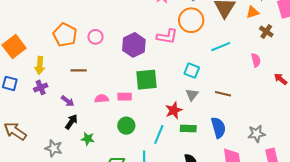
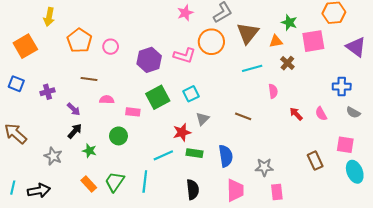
cyan line: (221, 47) -> (252, 68), moved
yellow arrow: (40, 65) -> (49, 17), moved
cyan square: (192, 71) -> (191, 94), moved, turned 35
green square: (146, 80) -> (158, 97), turned -30
brown line: (223, 94) -> (243, 116), moved
pink semicircle: (102, 99) -> (107, 100), moved
green circle: (126, 126) -> (118, 136), moved
cyan line: (159, 134) -> (163, 155), turned 36

